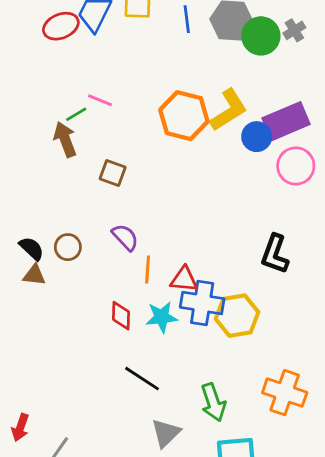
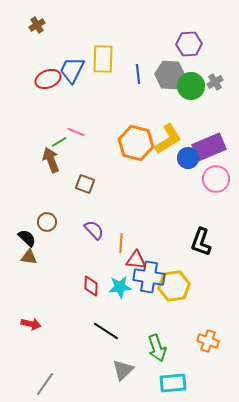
brown circle: (68, 247) -> (47, 222), moved
orange line: (148, 269) -> (121, 243), moved
orange cross: (285, 393) -> (208, 341), size x0.7
red arrow: (20, 427) -> (31, 324), moved, turned -96

